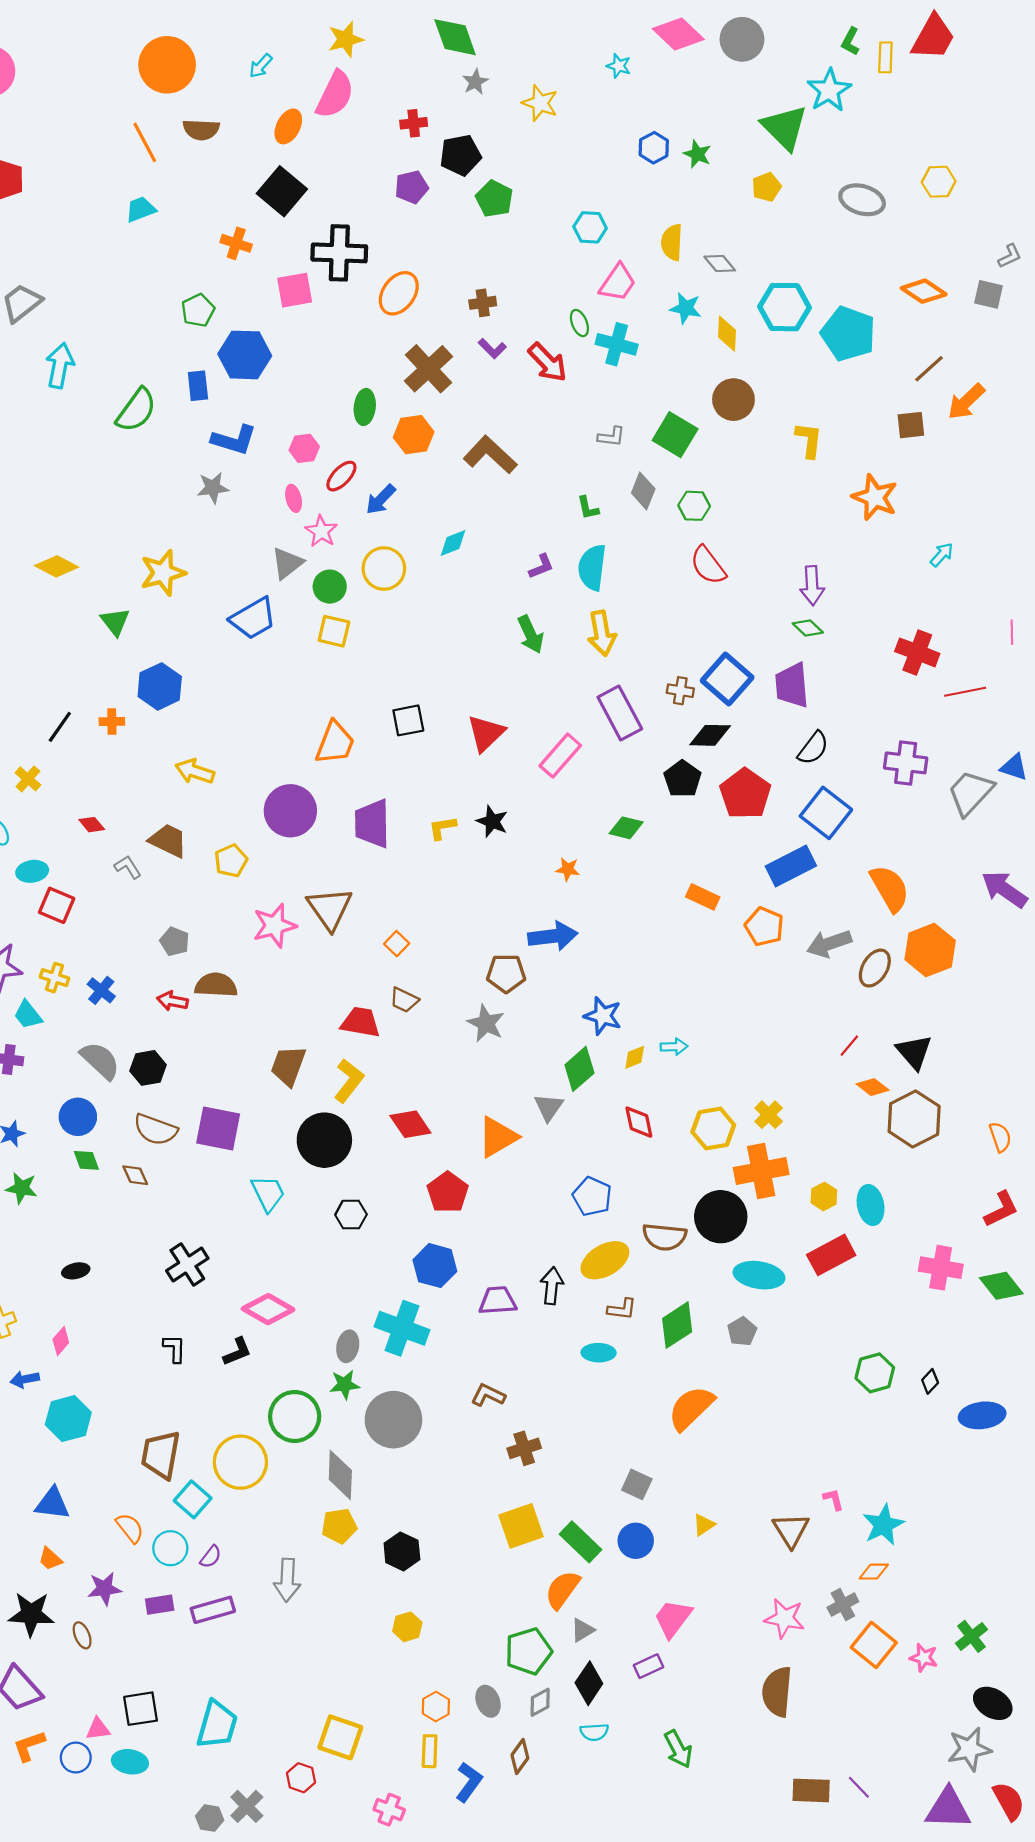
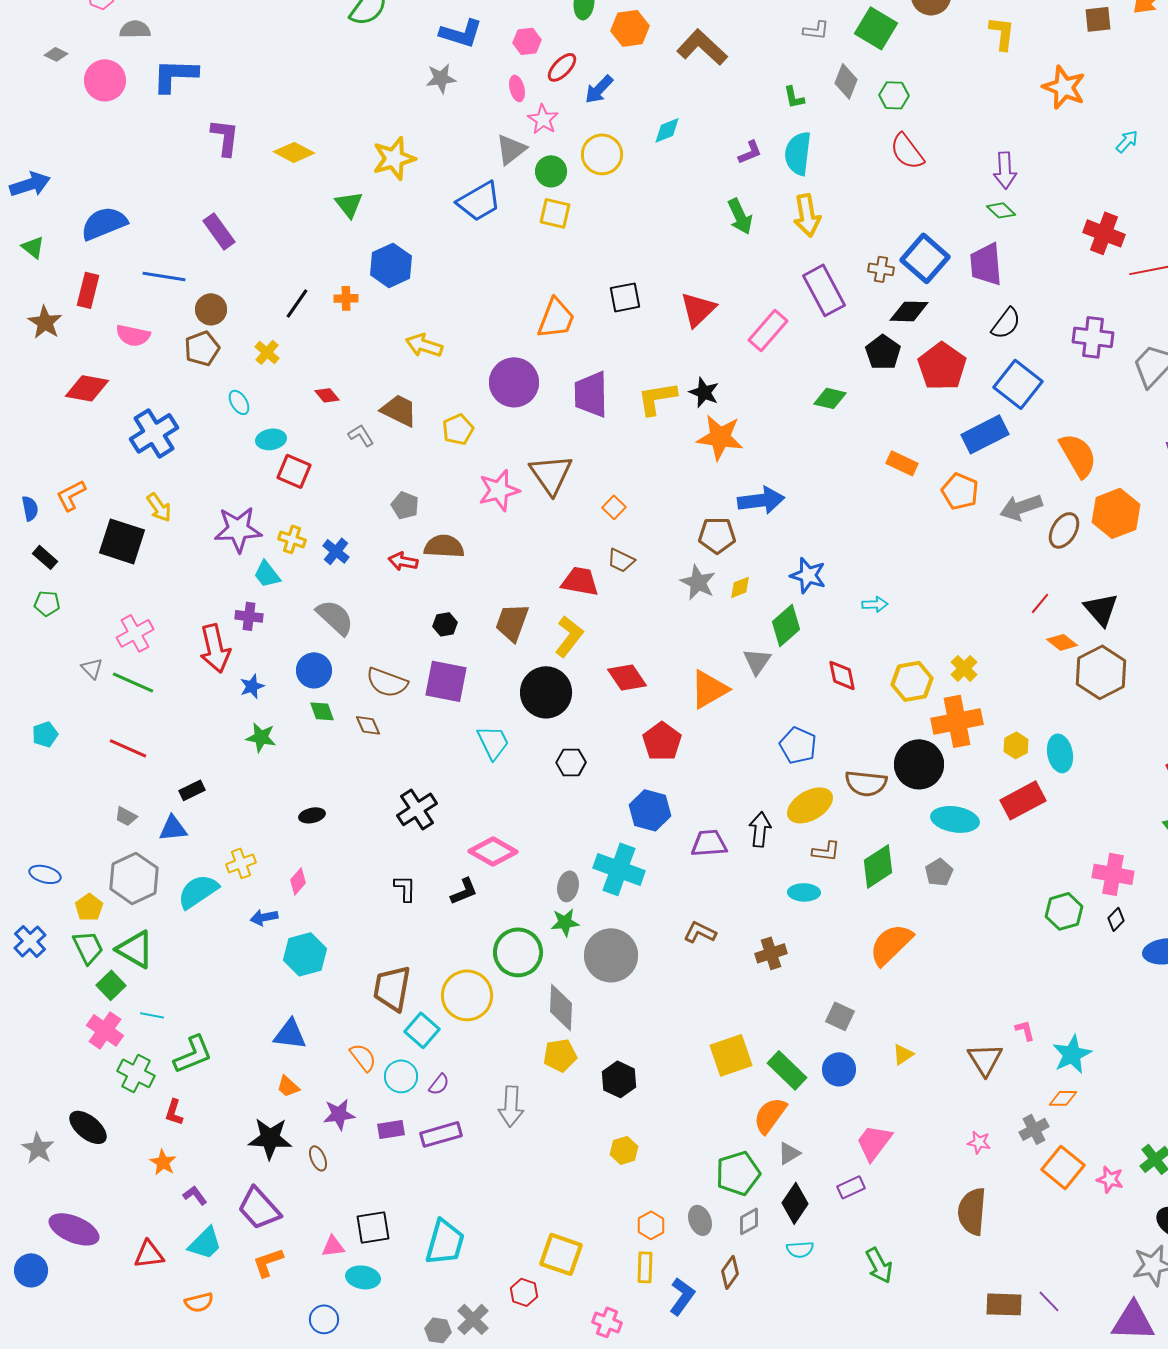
yellow L-shape: (442, 828) -> (657, 398), size x1.5
orange star: (568, 869) -> (720, 437), moved, size x2.0
yellow diamond: (635, 1057) -> (740, 587), moved
black hexagon: (148, 1068) -> (445, 624), moved, size x0.7
pink cross: (941, 1268) -> (1113, 874), moved
brown cross: (524, 1448) -> (771, 953), moved
pink star: (784, 1618) -> (979, 1142), size x0.6
blue circle: (76, 1758) -> (324, 1319), moved

